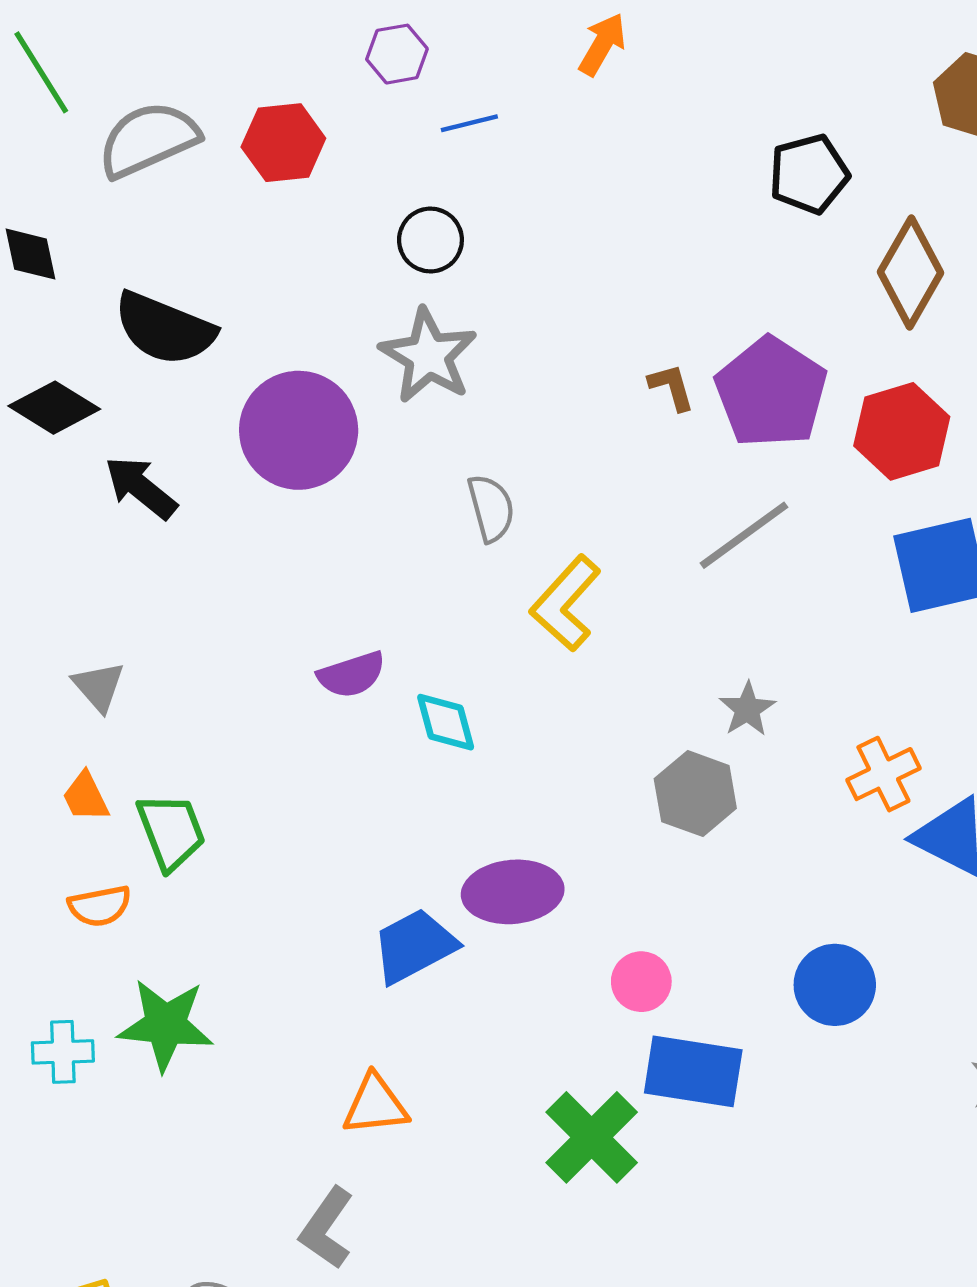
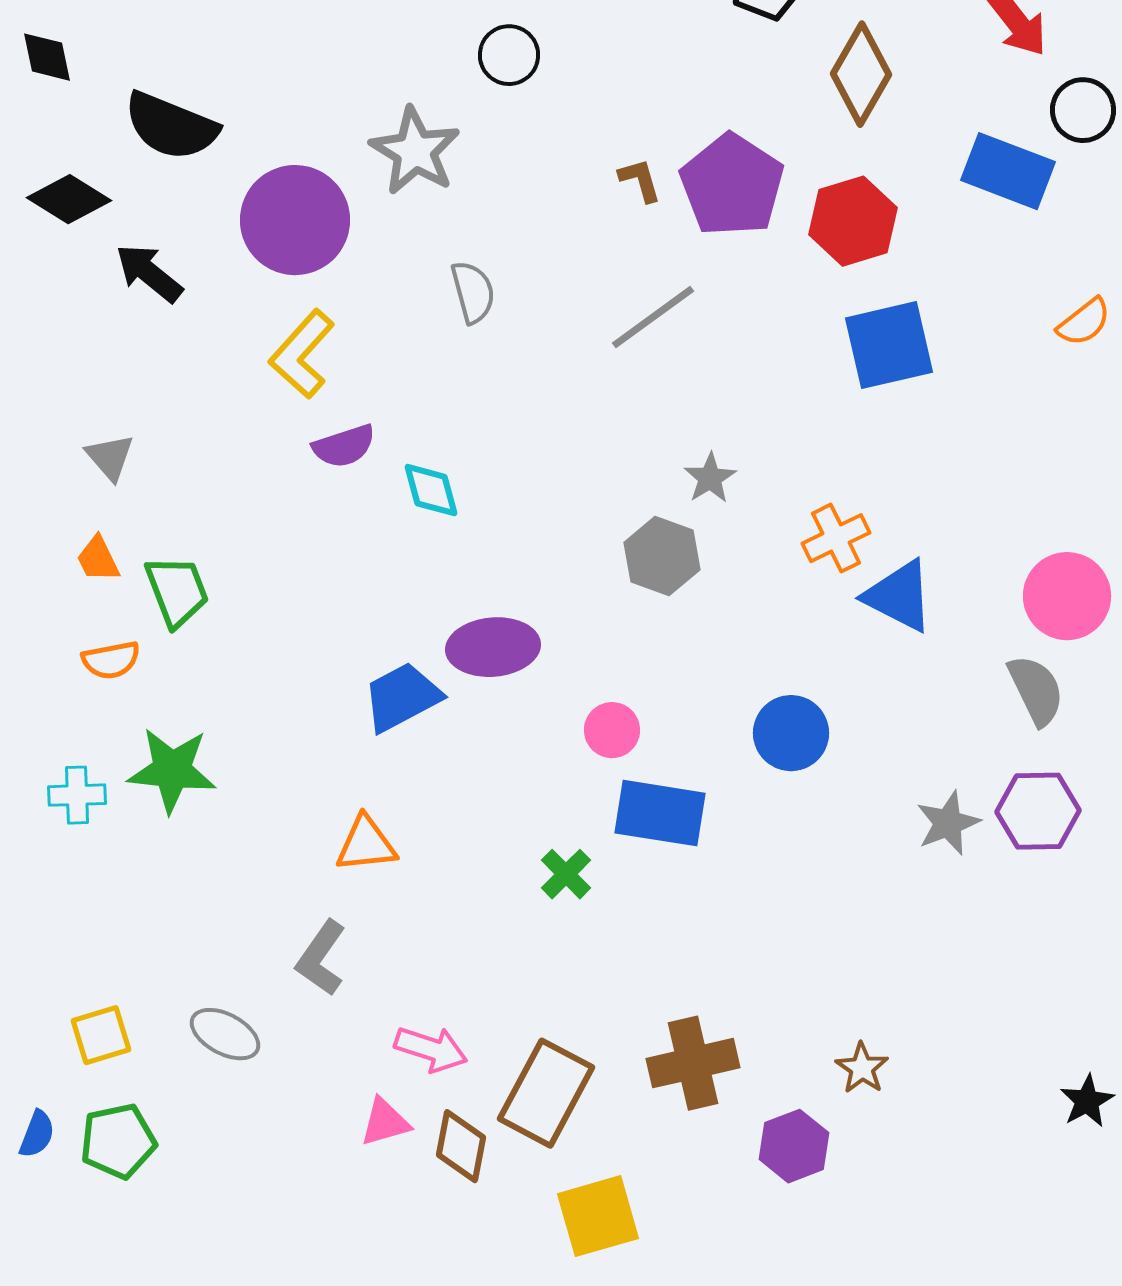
black circle: (430, 240) -> (509, 55), moved
gray line: (744, 535) -> (653, 317), moved
yellow L-shape: (566, 603) -> (302, 354), moved
green cross: (592, 1137) -> (566, 874), size x0.6

